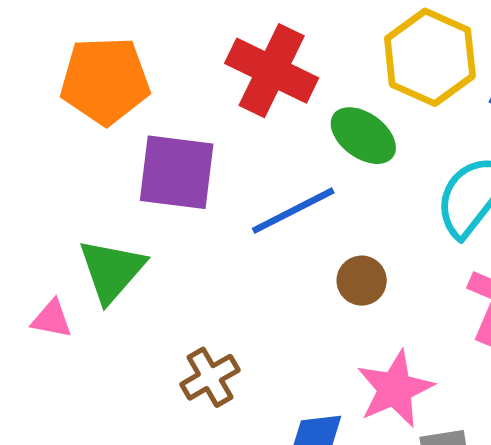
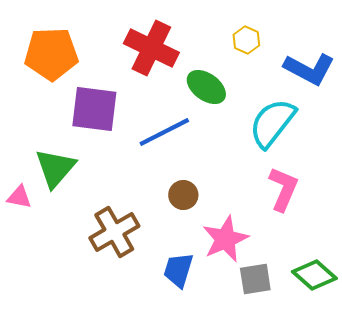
yellow hexagon: (430, 57) -> (246, 40), size x0.5
brown circle: (362, 281) -> (183, 195), moved
brown cross: (210, 377) -> (114, 232), size x1.4

